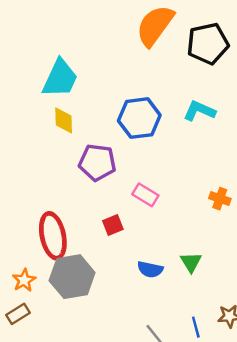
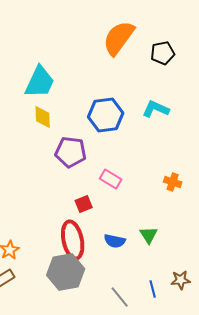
black pentagon: (208, 44) -> (163, 53), size x0.7
red ellipse: (53, 236) -> (73, 240), moved
gray hexagon: (72, 277) -> (66, 272), moved

